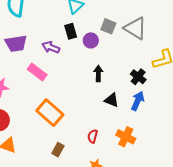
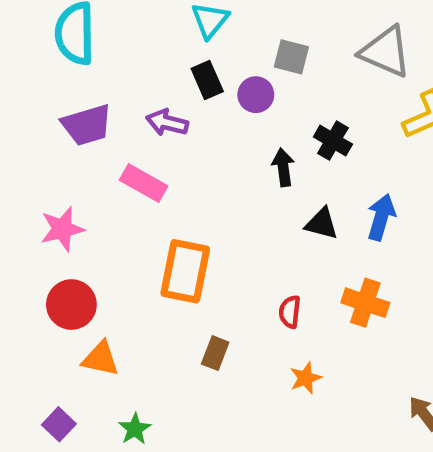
gray triangle: (135, 28) -> (385, 52), moved
black cross: (138, 77) -> (333, 141), moved
orange rectangle: (50, 113) -> (185, 271), turned 68

